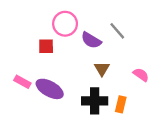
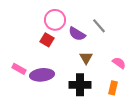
red square: (46, 46) -> (47, 40), moved, turned 32
purple ellipse: (50, 89) -> (42, 75), turned -35
orange rectangle: (121, 104) -> (113, 88), moved

